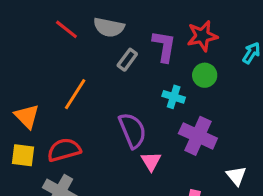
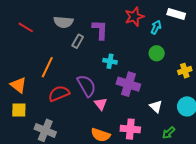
red line: (66, 29) -> (26, 27), moved
red star: (202, 36) -> (134, 17), moved
green circle: (205, 75) -> (157, 53), moved
red semicircle: (64, 150) -> (59, 93), moved

